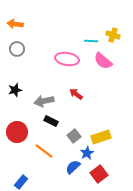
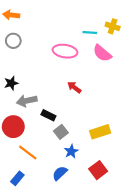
gray arrow: (44, 101) -> (27, 101), moved
gray square: (74, 136) -> (61, 132), moved
orange line: (44, 151) -> (28, 152), moved
blue star: (87, 153) -> (71, 151), moved
blue semicircle: (73, 167) -> (60, 173), moved

